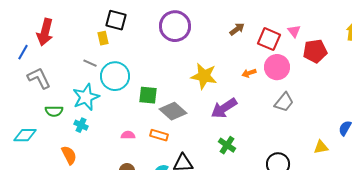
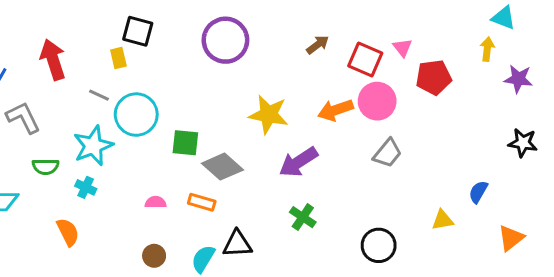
red arrow: (45, 32) -> (53, 59), moved, turned 148
orange arrow: (249, 73) -> (336, 110), size x1.6

